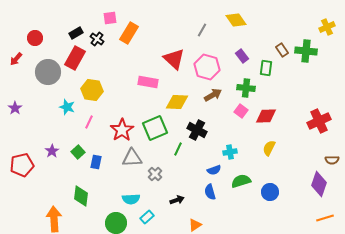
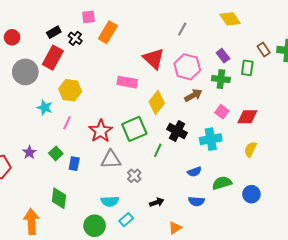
yellow diamond: (236, 20) -> (230, 19), moved
green cross: (246, 88) -> (221, 79), moved
yellow diamond: (177, 102) -> (157, 102), turned -55
cyan cross: (230, 152) -> (211, 139), moved, size x1.5
blue semicircle: (210, 192) -> (196, 201), moved, turned -70

